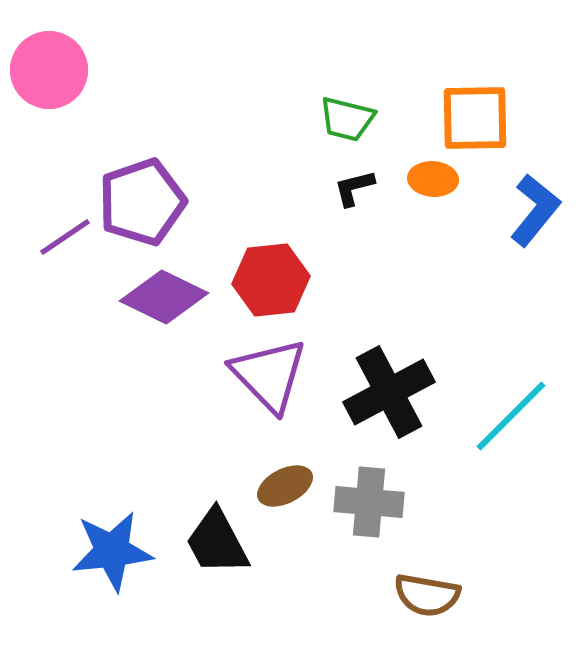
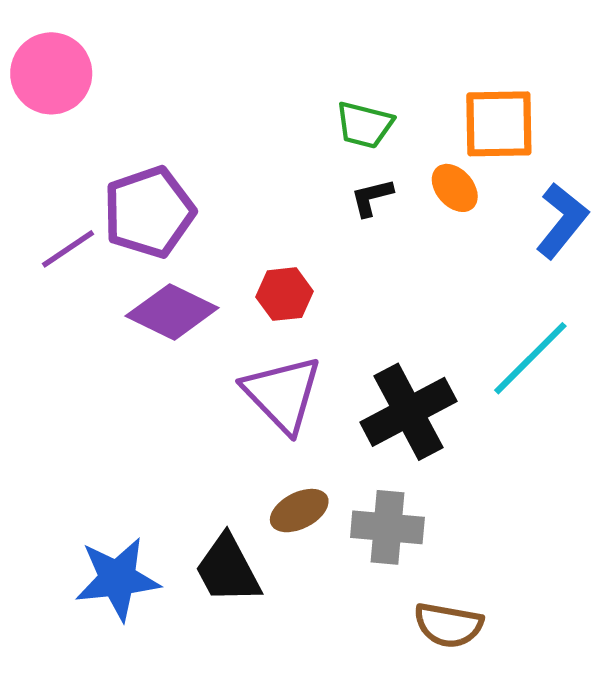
orange ellipse: (433, 179) -> (455, 188), turned 45
red hexagon: (271, 280) -> (285, 294), size x0.7
cyan line: (511, 416) -> (530, 358), moved

